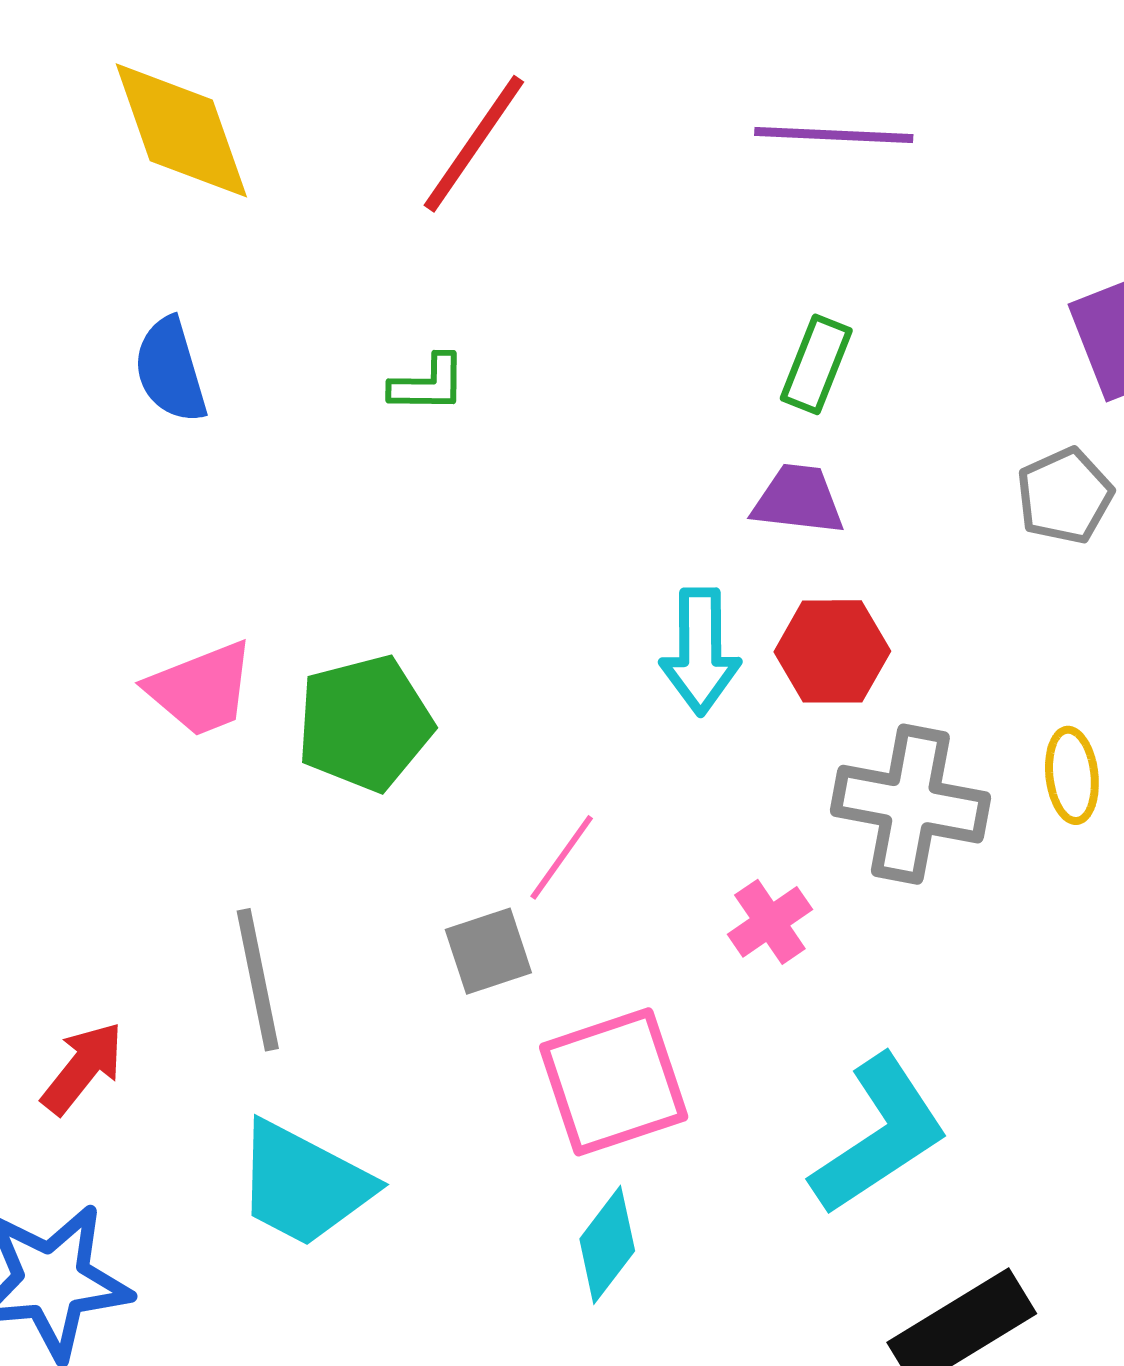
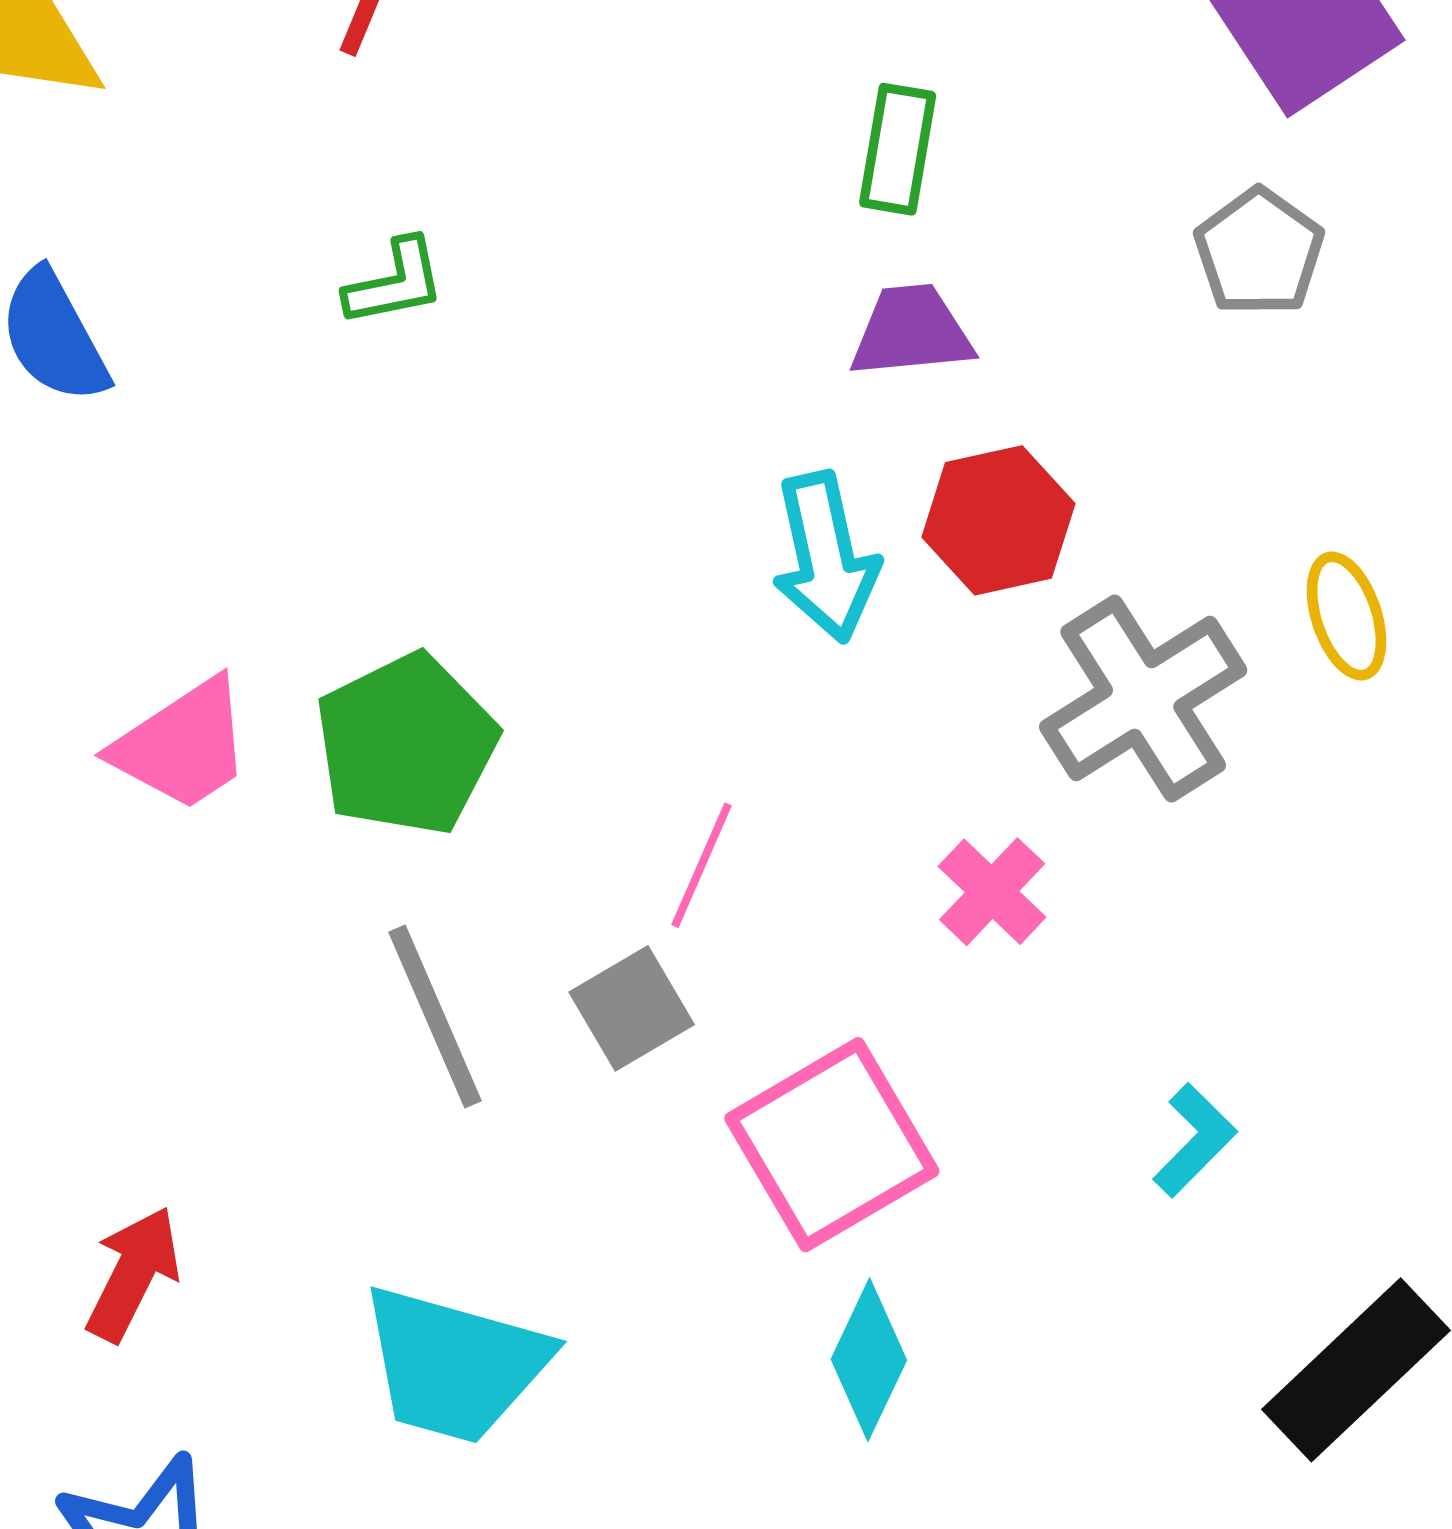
gray cross: (910, 804) -> (1143, 699), turned -31
gray line: (258, 980) -> (435, 1016), moved
cyan L-shape: (879, 1135) -> (1195, 1140), size x0.5

